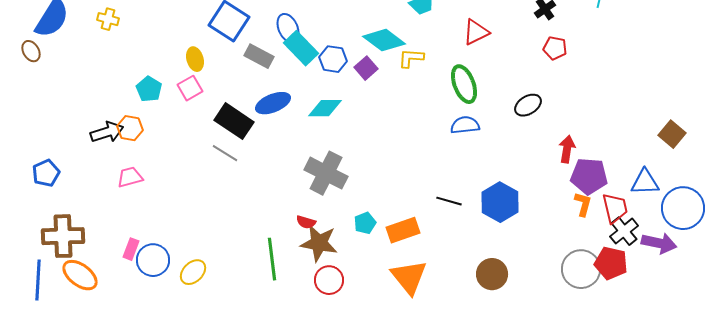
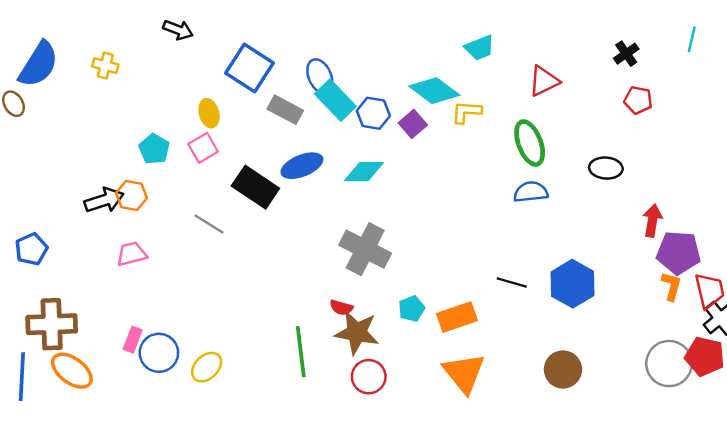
black ellipse: (528, 105) -> (606, 168), turned 36
gray line: (225, 153) -> (209, 224), moved

